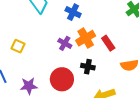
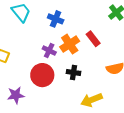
red rectangle: (108, 43) -> (93, 39), moved
red circle: (62, 79) -> (42, 75), moved

